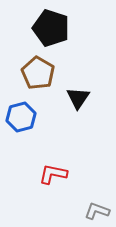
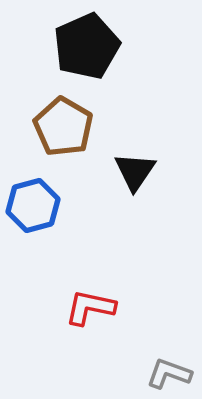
black pentagon: (51, 28) -> (87, 46), turned 30

